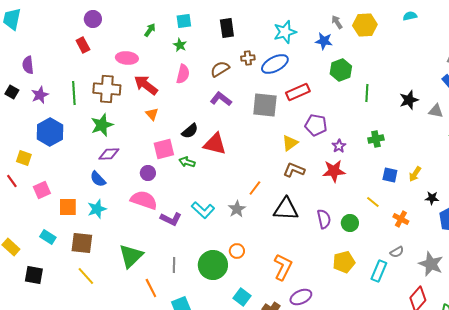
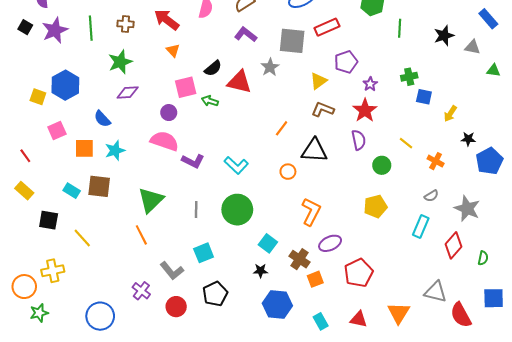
brown cross: (107, 89) -> (125, 24), size x0.6
purple star: (40, 95) -> (55, 30), size x1.4
purple pentagon: (316, 125) -> (346, 62), turned -30
blue hexagon: (50, 132) -> (65, 85), moved
red star: (334, 171) -> (365, 110), turned -30
blue square: (390, 175) -> (424, 97), moved
blue semicircle: (98, 179) -> (102, 119), moved
red line: (12, 181) -> (25, 156), moved
gray star: (237, 209) -> (270, 67), moved
cyan L-shape: (203, 210) -> (236, 165), moved
purple semicircle: (324, 219) -> (359, 140), moved
cyan rectangle: (48, 237) -> (72, 191), moved
orange circle: (237, 251) -> (288, 172), moved
cyan rectangle: (379, 271) -> (421, 226), moved
yellow line: (86, 276) -> (82, 238), moved
orange line: (151, 288) -> (141, 235), moved

